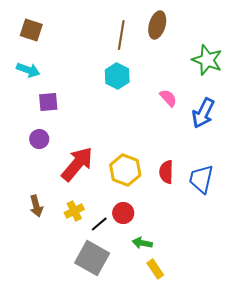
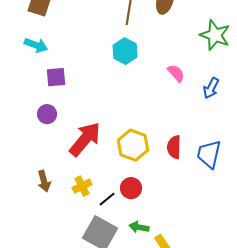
blue arrow: (203, 113) -> (211, 88), size x0.7
green arrow: (142, 243) -> (139, 227), moved

